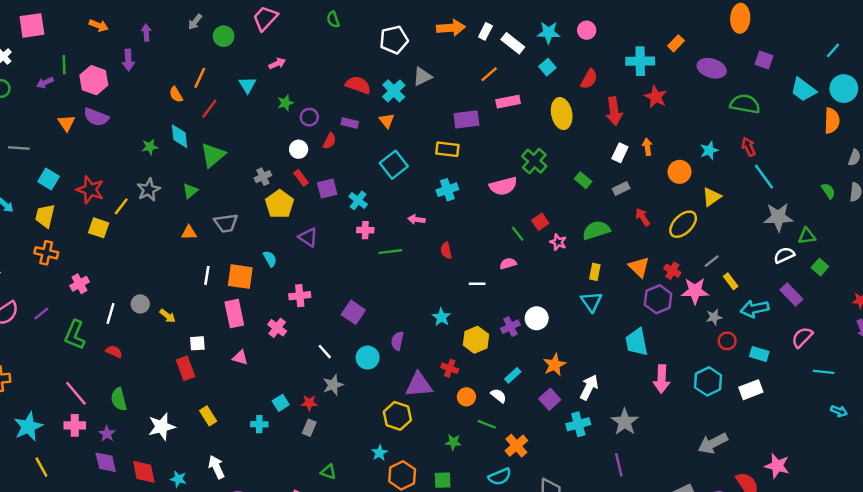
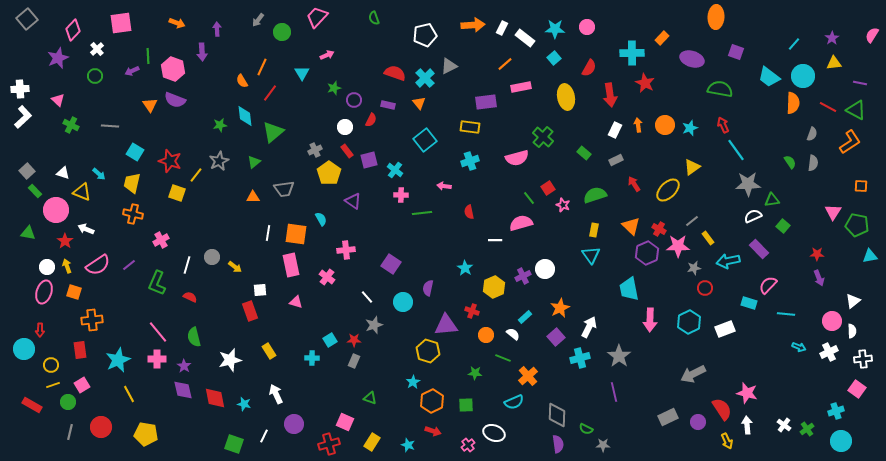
orange circle: (679, 172) -> (665, 125), moved
pink semicircle: (508, 264) -> (521, 223), size x1.6
cyan rectangle: (759, 354) -> (749, 303), moved

